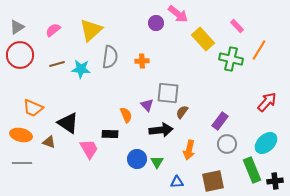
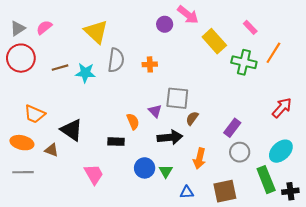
pink semicircle: (53, 30) -> (44, 27), moved
yellow triangle: (91, 30) -> (96, 32), turned -35
pink trapezoid: (89, 149) -> (94, 174), moved

